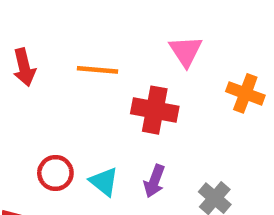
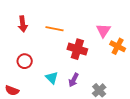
pink triangle: (186, 51) -> (103, 30), moved
red circle: (55, 173) -> (25, 61), moved

